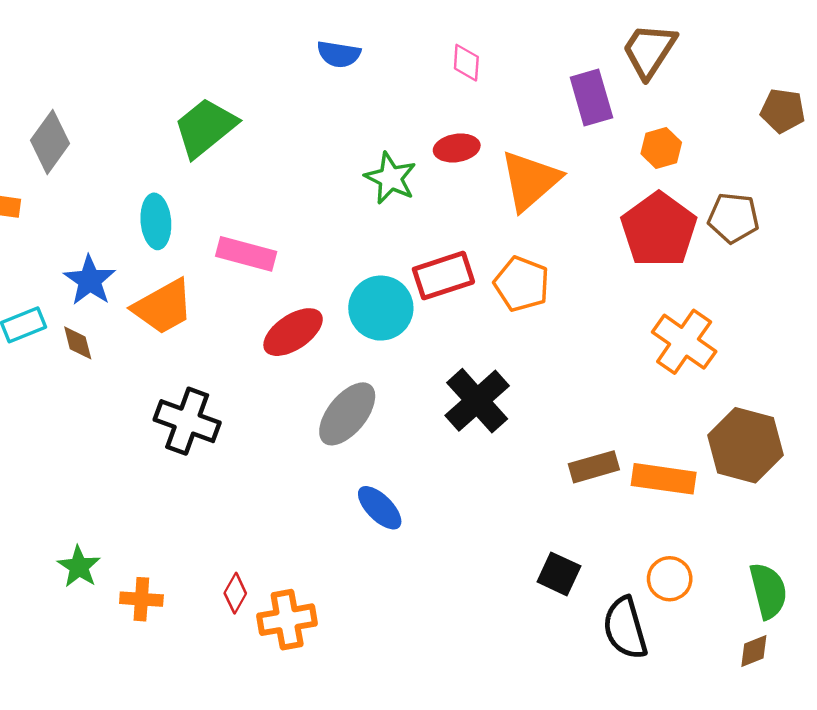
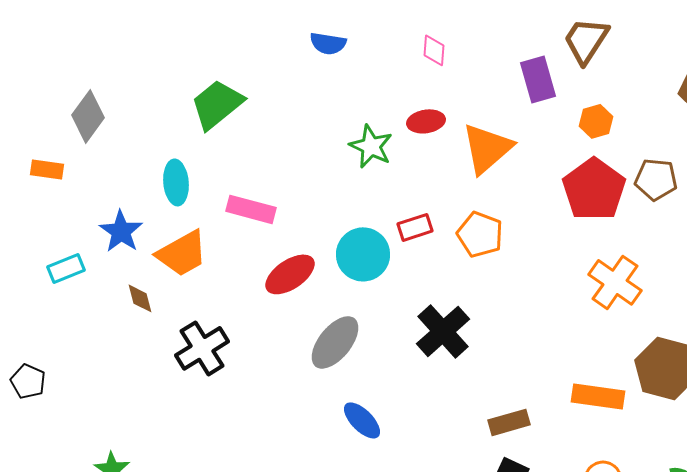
red rectangle: (443, 276) -> (415, 227), size x0.7
brown diamond: (78, 343) -> (140, 298), moved
black cross: (187, 421) -> (202, 348), turned 38
brown rectangle: (594, 467) -> (509, 422), moved

